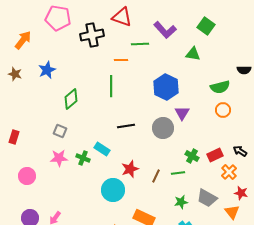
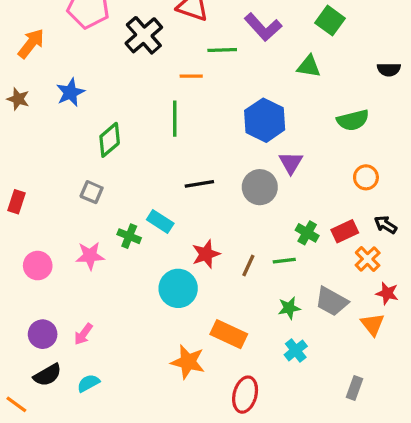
black cross: (92, 35) -> (144, 35), turned -30
black semicircle: (244, 70) -> (389, 70), moved
orange circle: (223, 110) -> (366, 177), moved
pink star: (59, 158) -> (90, 256), moved

